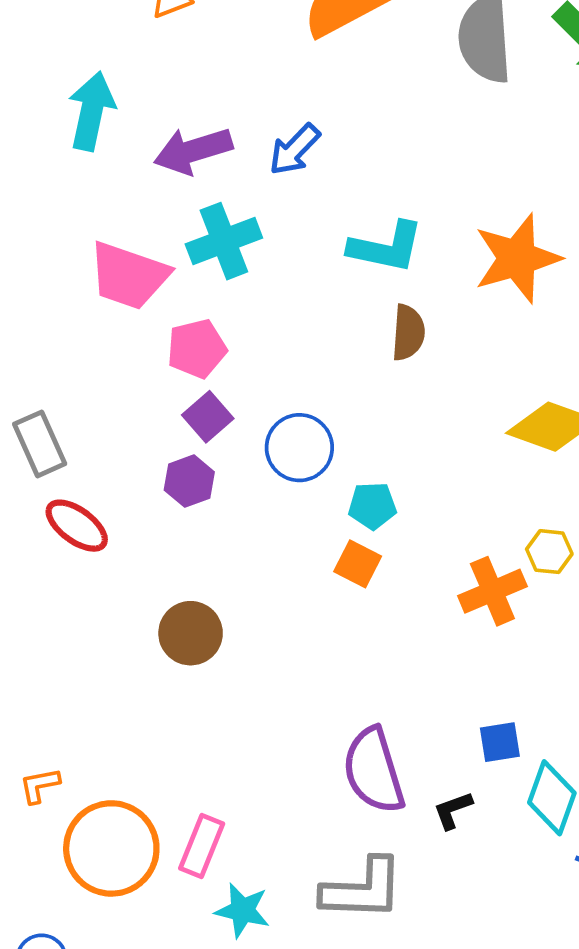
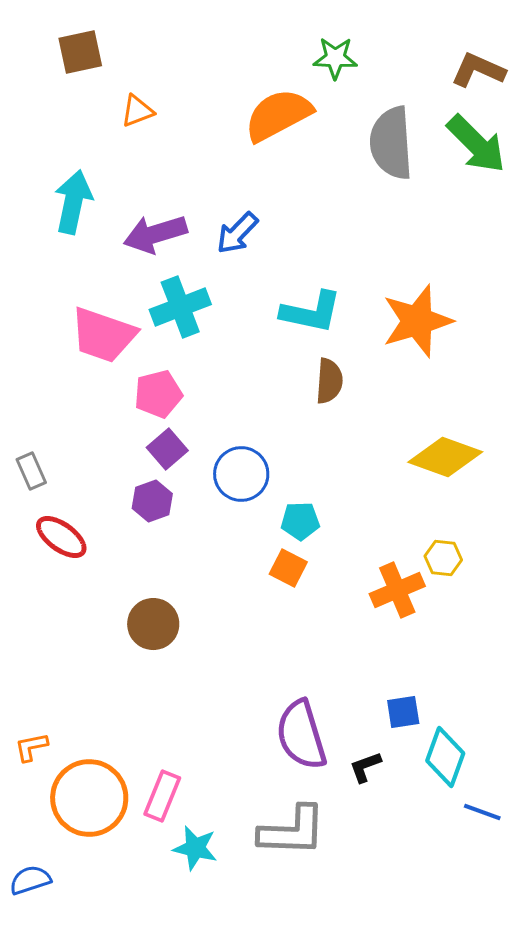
gray rectangle: (40, 444) -> (31, 471), size x0.7

